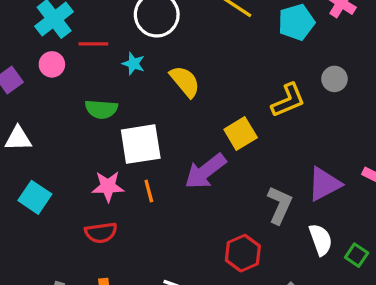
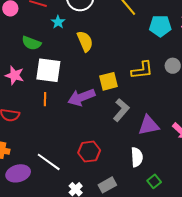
pink star: (108, 186) -> (15, 75), moved
gray L-shape: (280, 205) -> (121, 110), moved
green square: (357, 255) -> (154, 181), moved

